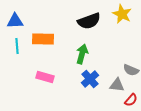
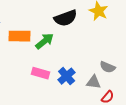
green arrow: (82, 54) -> (45, 41), moved, turned 36
pink rectangle: (45, 77) -> (41, 73), moved

